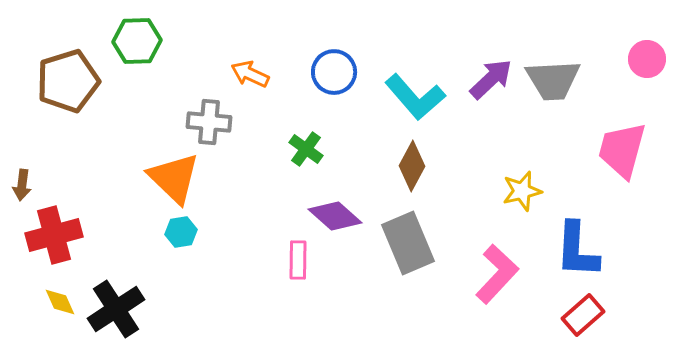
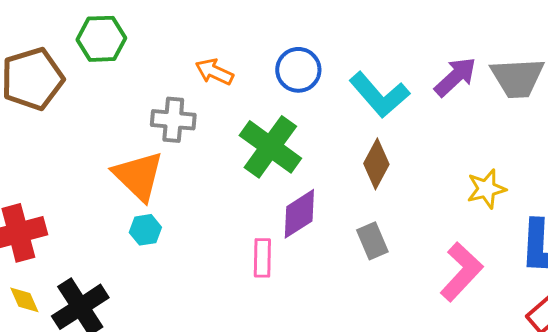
green cross: (306, 149) -> (270, 147), size x1.8
purple diamond: (335, 216) -> (299, 214), turned -74
gray rectangle: (408, 243) -> (372, 241), size x0.6

